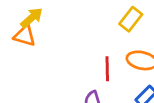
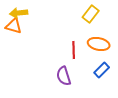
yellow arrow: (32, 18) -> (19, 13), turned -144

